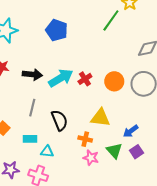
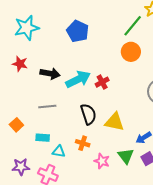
orange circle: (114, 81) -> (131, 52), moved
gray line: (32, 108) -> (47, 107), turned 66
black semicircle: (59, 120) -> (88, 114), moved
orange cross: (85, 139) -> (83, 143), moved

